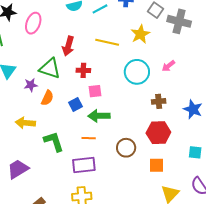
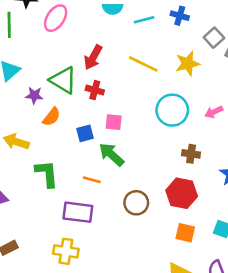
red cross: (83, 70) -> (95, 90), moved
green arrow: (99, 116) -> (111, 154), turned 30
orange square: (156, 165) -> (185, 233), moved

